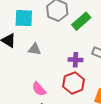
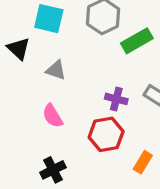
pink semicircle: (39, 89) -> (53, 116), moved

